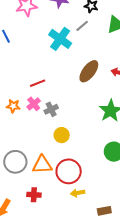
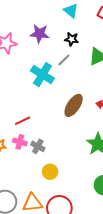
pink cross: (34, 104) -> (20, 142), turned -32
gray cross: (51, 109) -> (38, 146), turned -32

